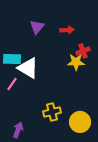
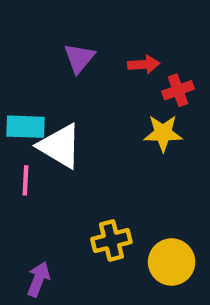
red cross: (83, 51) -> (178, 90), moved
pink line: (12, 84) -> (26, 180), turned -32

